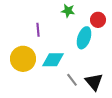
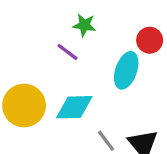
green star: (68, 11) -> (84, 25), moved
purple line: (38, 30) -> (68, 52), moved, turned -48

